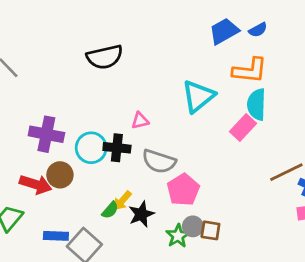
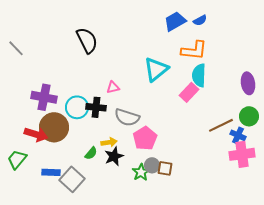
black semicircle: (105, 57) -> (87, 40), turned -104
brown circle: (60, 175) -> (54, 127), size x1.5
yellow arrow: (122, 201) -> (109, 142), moved, turned -140

